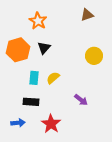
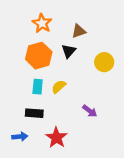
brown triangle: (87, 15) -> (79, 31), moved
black triangle: (44, 48) -> (69, 51), moved
orange hexagon: (18, 50) -> (39, 56), moved

